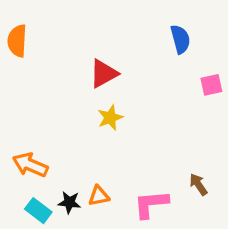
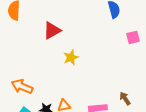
red triangle: (104, 73) -> (52, 30), moved

